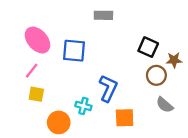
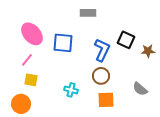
brown circle: (156, 75) -> (101, 76), moved
blue L-shape: (108, 88) -> (102, 50), moved
orange circle: (59, 122) -> (21, 104), moved

